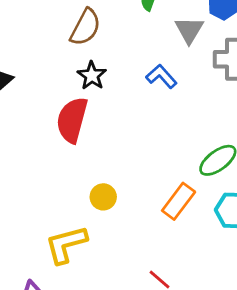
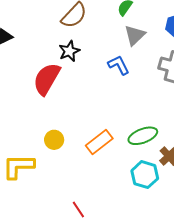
gray triangle: (189, 30) -> (135, 35), moved
orange rectangle: (179, 201) -> (99, 142), moved

